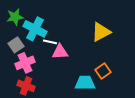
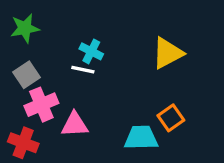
cyan cross: (35, 29) -> (91, 51), moved, size x0.6
pink triangle: (60, 52) -> (75, 124), moved
red cross: (26, 86) -> (23, 143), moved

